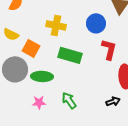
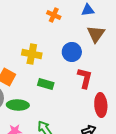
green rectangle: (70, 55) -> (46, 84), size x0.7

